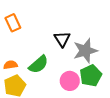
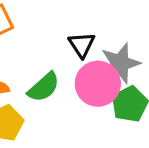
pink circle: (70, 81) -> (98, 84), moved, size x1.4

